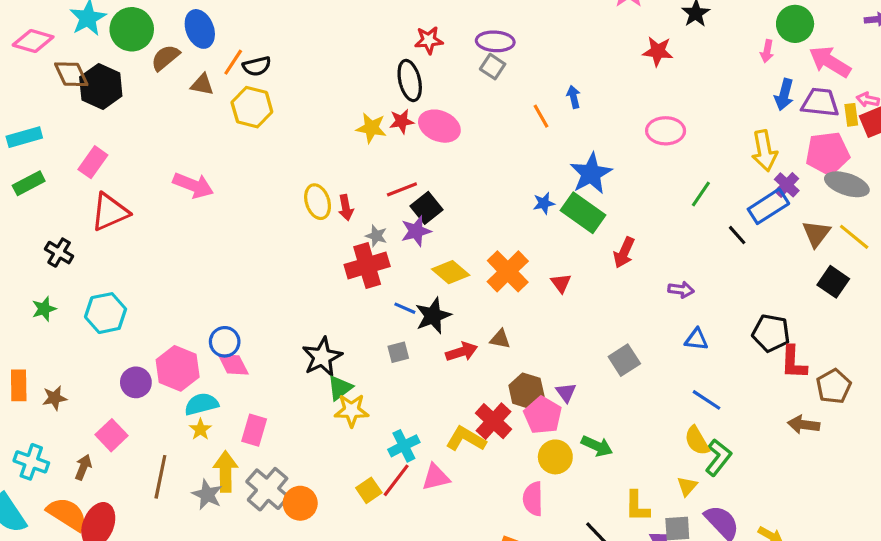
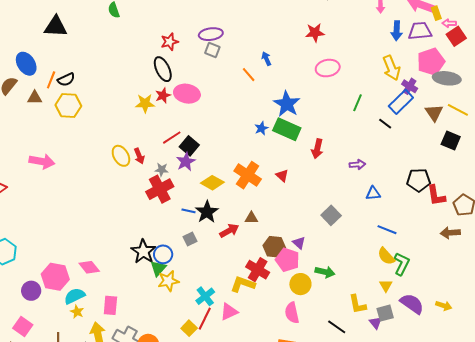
red star: (658, 51) -> (315, 33), moved
yellow rectangle: (851, 115) -> (436, 13), moved
blue circle: (225, 342) -> (163, 254), moved

